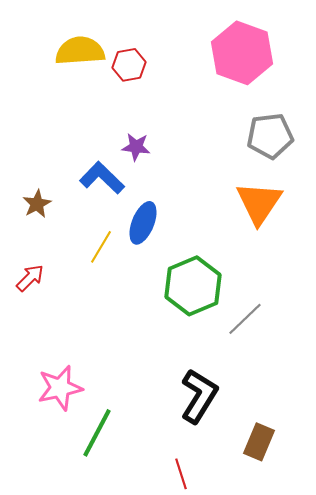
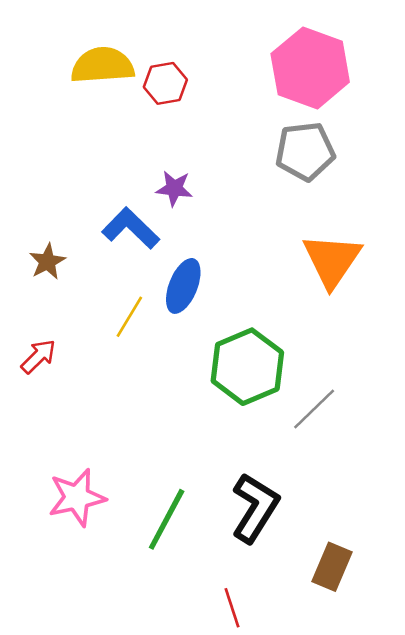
gray pentagon: (270, 136) -> (305, 151), moved
green line: (97, 433) -> (167, 519), moved

